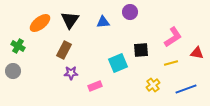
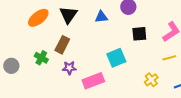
green cross: (18, 46) -> (41, 58), moved
black square: (141, 50) -> (139, 34), moved
pink rectangle: (95, 86) -> (93, 81), size x1.5

